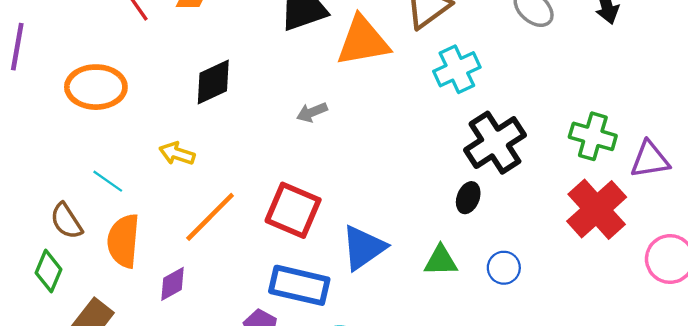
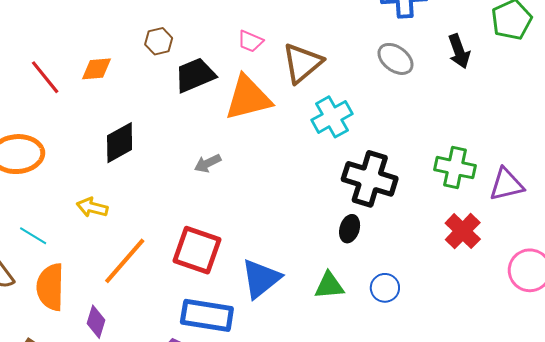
black cross: (495, 143) -> (370, 179), turned -36
red cross: (597, 209) -> (463, 231), size x0.7
purple diamond: (172, 284) -> (96, 322), turned -40

